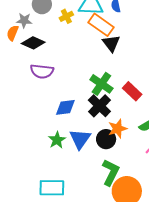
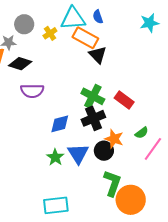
black cross: (99, 106) -> (93, 118), turned 30
orange star: (118, 129) -> (114, 139), turned -30

